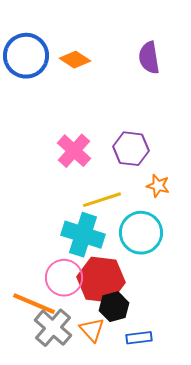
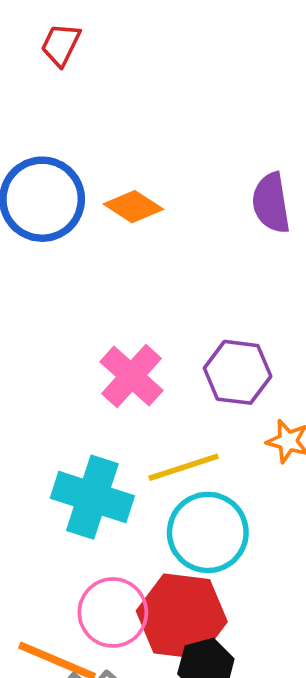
cyan circle: (141, 233) -> (208, 532), moved
cyan cross: (83, 235) -> (92, 497), moved

